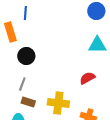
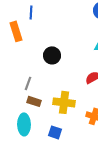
black circle: (26, 56) -> (52, 55), moved

